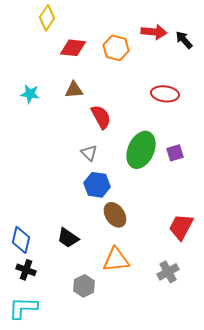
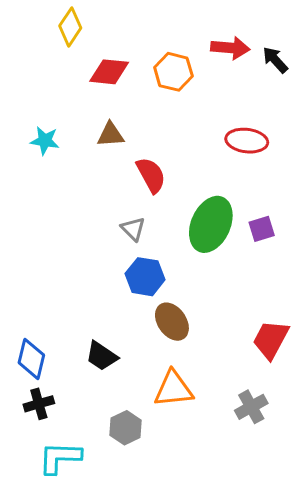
black cross: (26, 270) -> (39, 404), turned -36
cyan L-shape: (23, 308) -> (60, 458), moved

